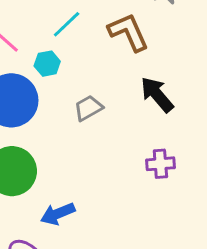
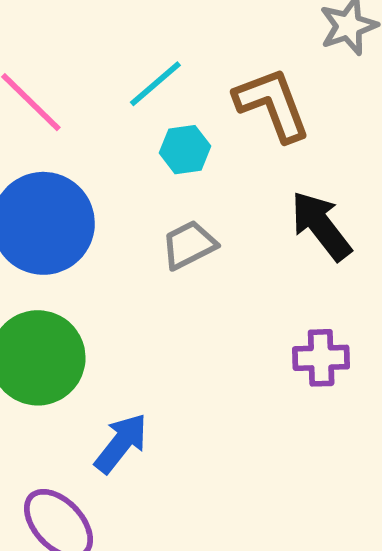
cyan hexagon: (47, 64) -> (185, 150), moved
blue arrow: (58, 214) -> (121, 443), turned 148

